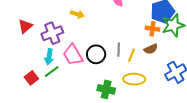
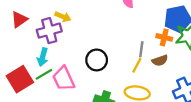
yellow arrow: (77, 14) -> (63, 17), moved
gray line: (119, 50) -> (141, 49), moved
pink trapezoid: (73, 55) -> (64, 79), moved
red square: (31, 78) -> (20, 79), size x1.6

